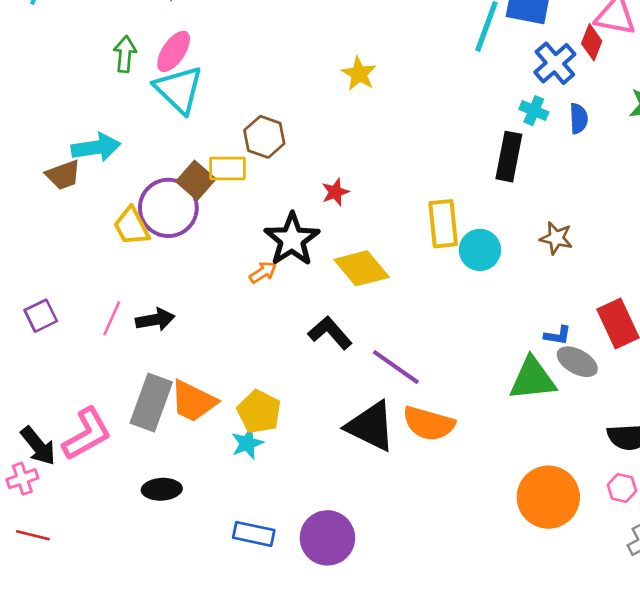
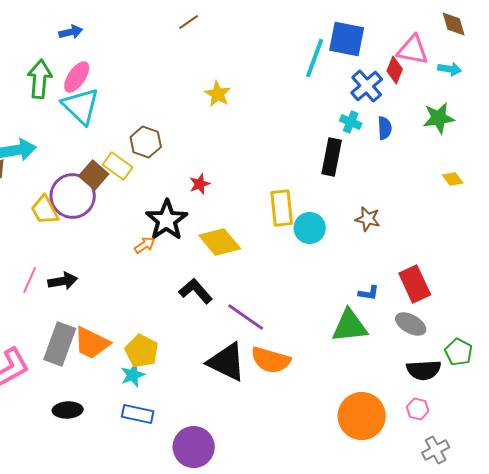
green arrow: (125, 54) -> (40, 79), size x1.4
yellow rectangle: (227, 168) -> (118, 166), turned 36
gray ellipse: (577, 362) -> (411, 324), moved
blue rectangle: (254, 534) -> (138, 414), moved

